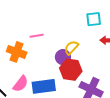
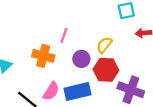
pink line: (37, 36) -> (64, 35), turned -56
purple circle: (63, 57) -> (81, 59), moved

